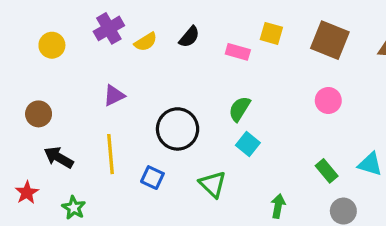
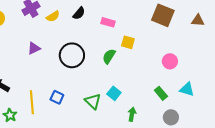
yellow square: (271, 33) -> (128, 42), moved
pink circle: (328, 100) -> (170, 61), moved
black circle: (178, 129) -> (72, 55), moved
cyan square: (248, 144) -> (114, 93), moved
yellow line: (111, 154) -> (32, 102), moved

